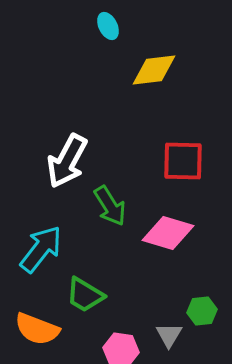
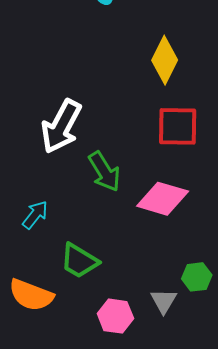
yellow diamond: (154, 70) -> (165, 60), moved, turned -57
cyan arrow: (41, 249) -> (35, 215), size x0.6

